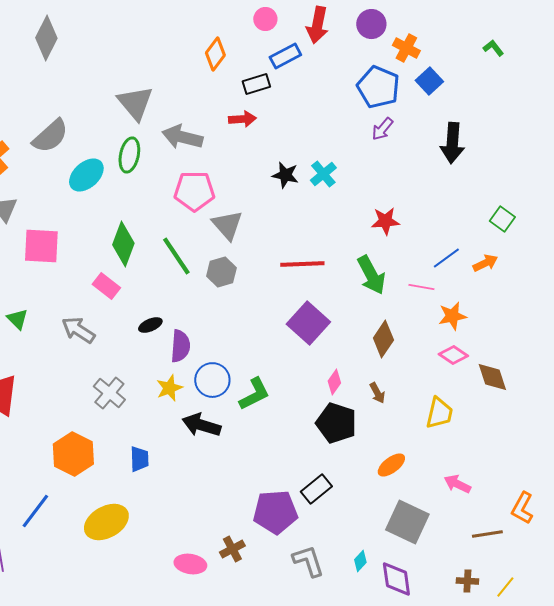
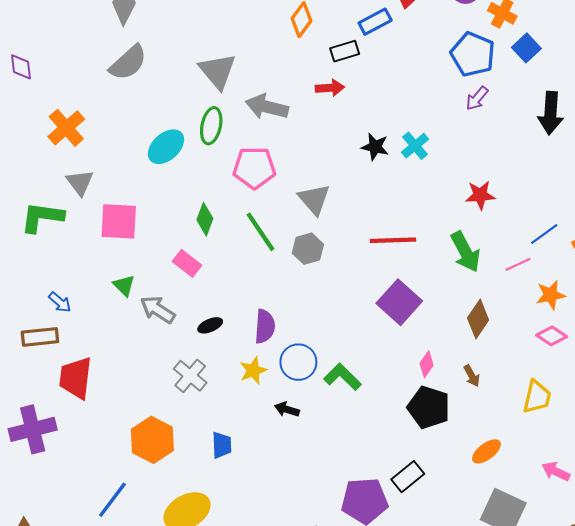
gray semicircle: (50, 136) -> (128, 63), moved
pink pentagon: (194, 191) -> (254, 168), moved
green diamond: (123, 244) -> (205, 219), size x0.7
pink line: (421, 287) -> (518, 264), turned -35
green triangle: (17, 319) -> (124, 285), moved
black ellipse: (150, 325) -> (210, 325), moved
green L-shape: (254, 394) -> (343, 377), turned -108
black arrow: (201, 425) -> (287, 409), size x0.6

